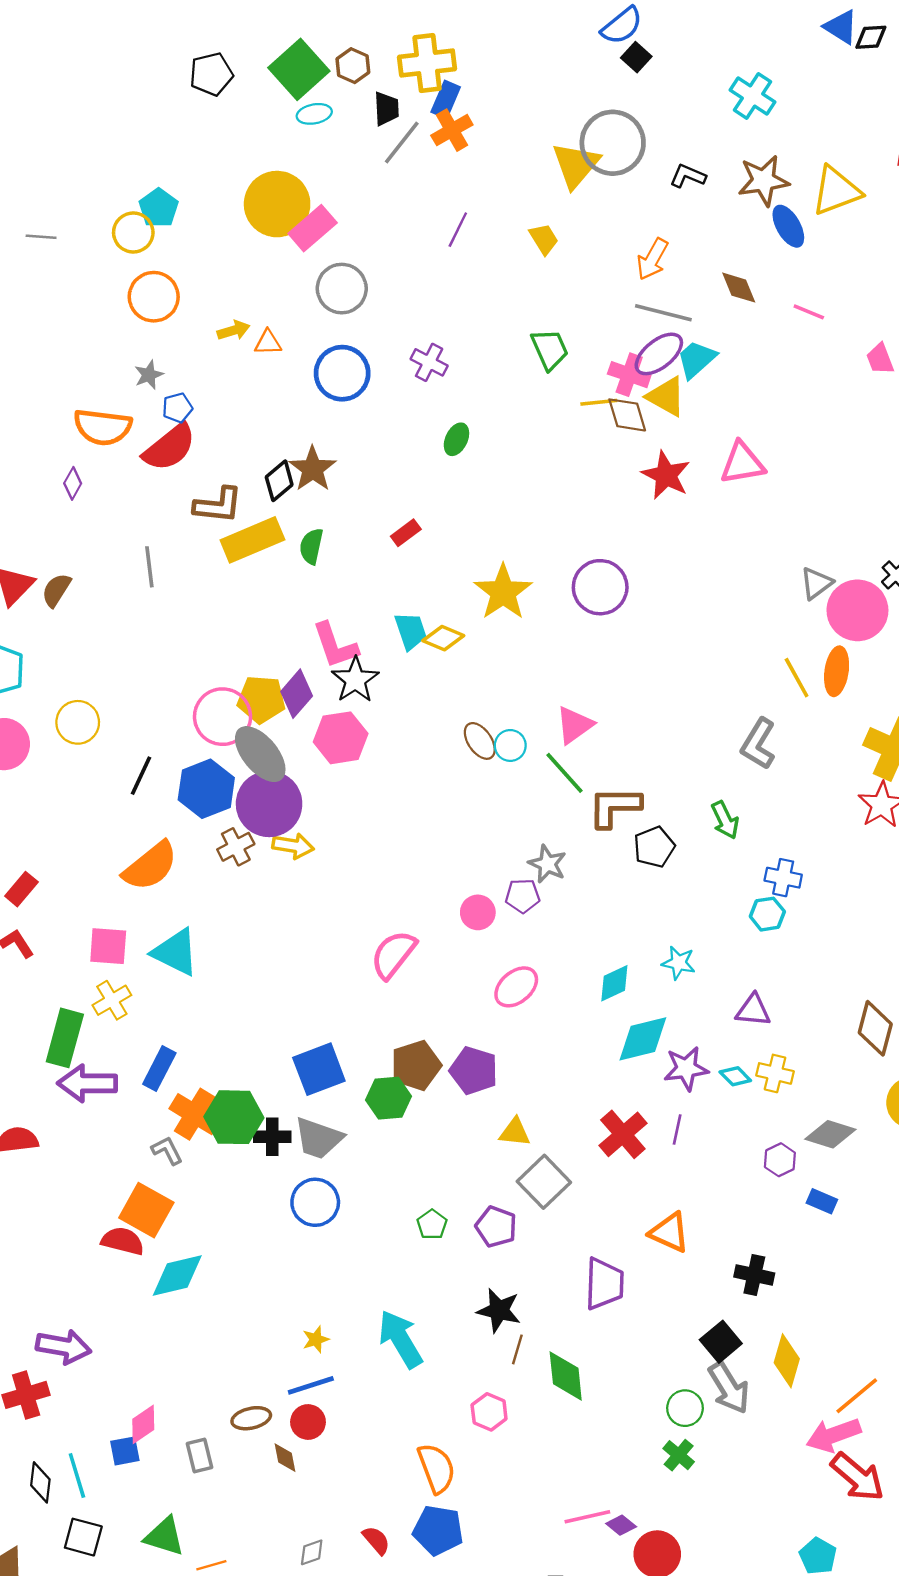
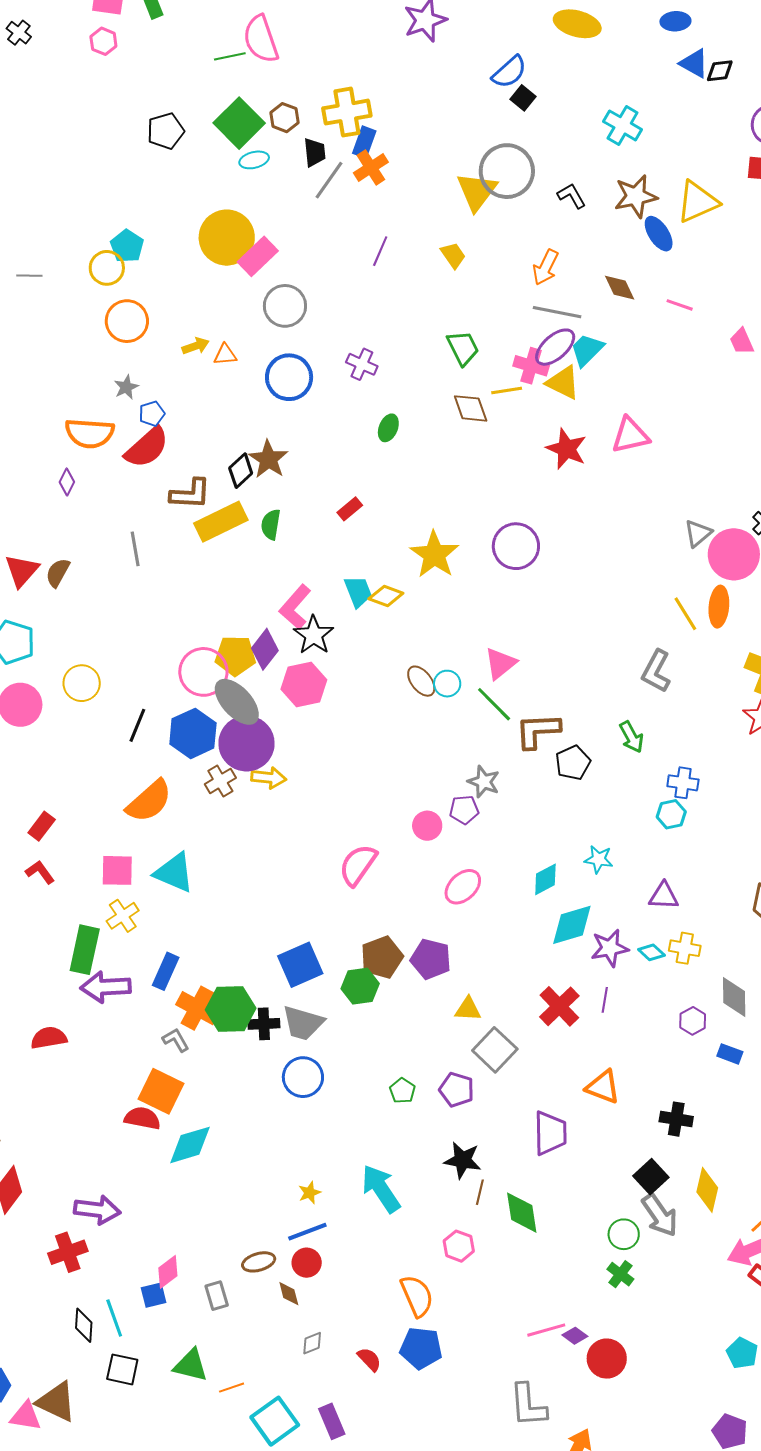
black L-shape: (688, 176) -> (572, 196), turned 40
brown diamond: (627, 415) -> (471, 408), moved
pink L-shape: (335, 645) -> (295, 607), turned 63
gray diamond: (830, 1134) -> (734, 997), turned 75
gray diamond: (312, 1552) -> (312, 1343), moved

